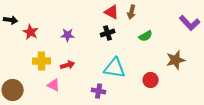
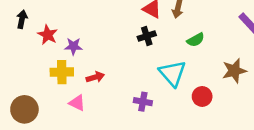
black arrow: (11, 20) -> (22, 19), turned -88
purple star: (68, 35) -> (73, 46), moved
cyan triangle: (115, 68) -> (172, 73), moved, turned 40
purple cross: (99, 91) -> (143, 102), moved

